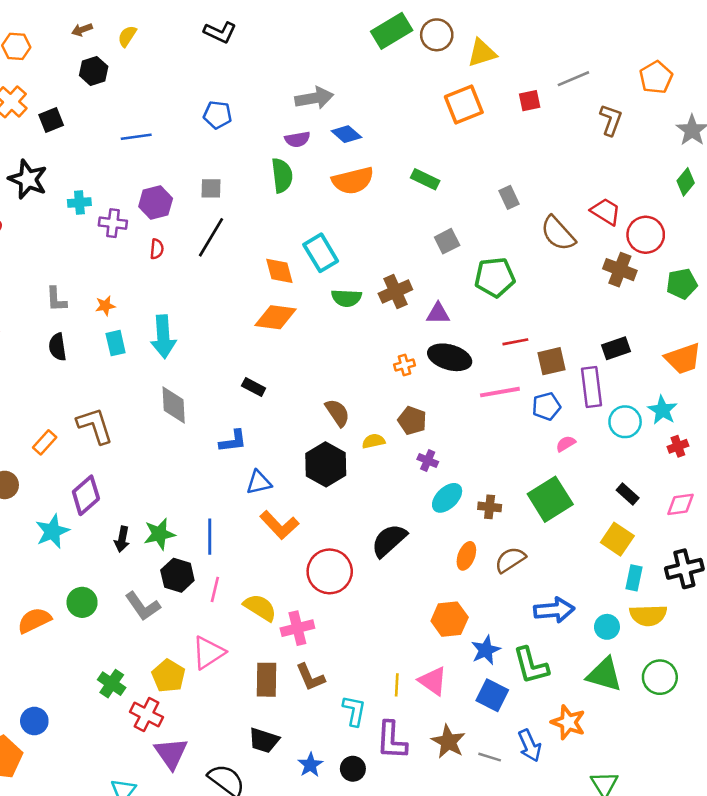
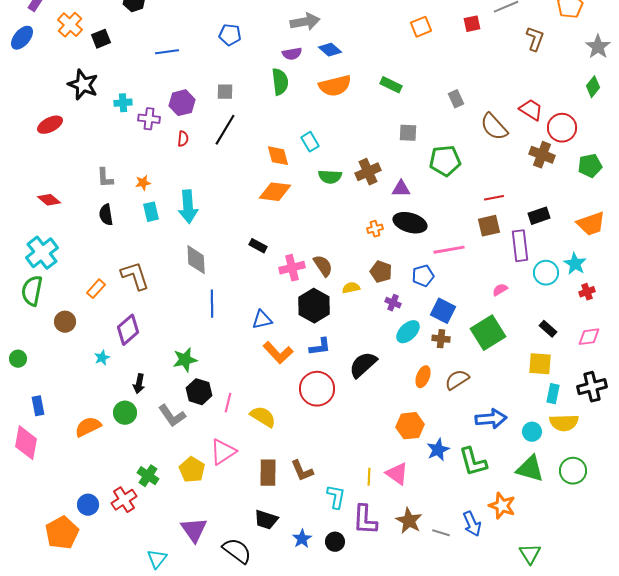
orange square: (464, 104) -> (421, 27), size x0.7
gray square: (447, 241) -> (408, 133), turned 30
cyan rectangle: (321, 253) -> (310, 142), size x0.7
red line: (515, 342) -> (494, 198), moved
blue pentagon: (546, 406) -> (423, 276), moved
blue L-shape: (233, 441) -> (320, 347), moved
cyan star: (52, 531) -> (102, 358), size x0.6
blue line: (210, 537) -> (212, 304), moved
black arrow: (122, 539) -> (139, 384), moved
yellow square: (617, 539) -> (540, 364), turned -30
pink cross: (297, 628) -> (292, 268), moved
blue square: (492, 695) -> (443, 311), moved
red cross: (147, 715) -> (124, 500), moved, turned 30

